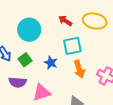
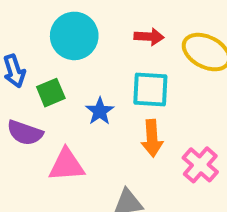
red arrow: (65, 21) -> (149, 37), turned 136

